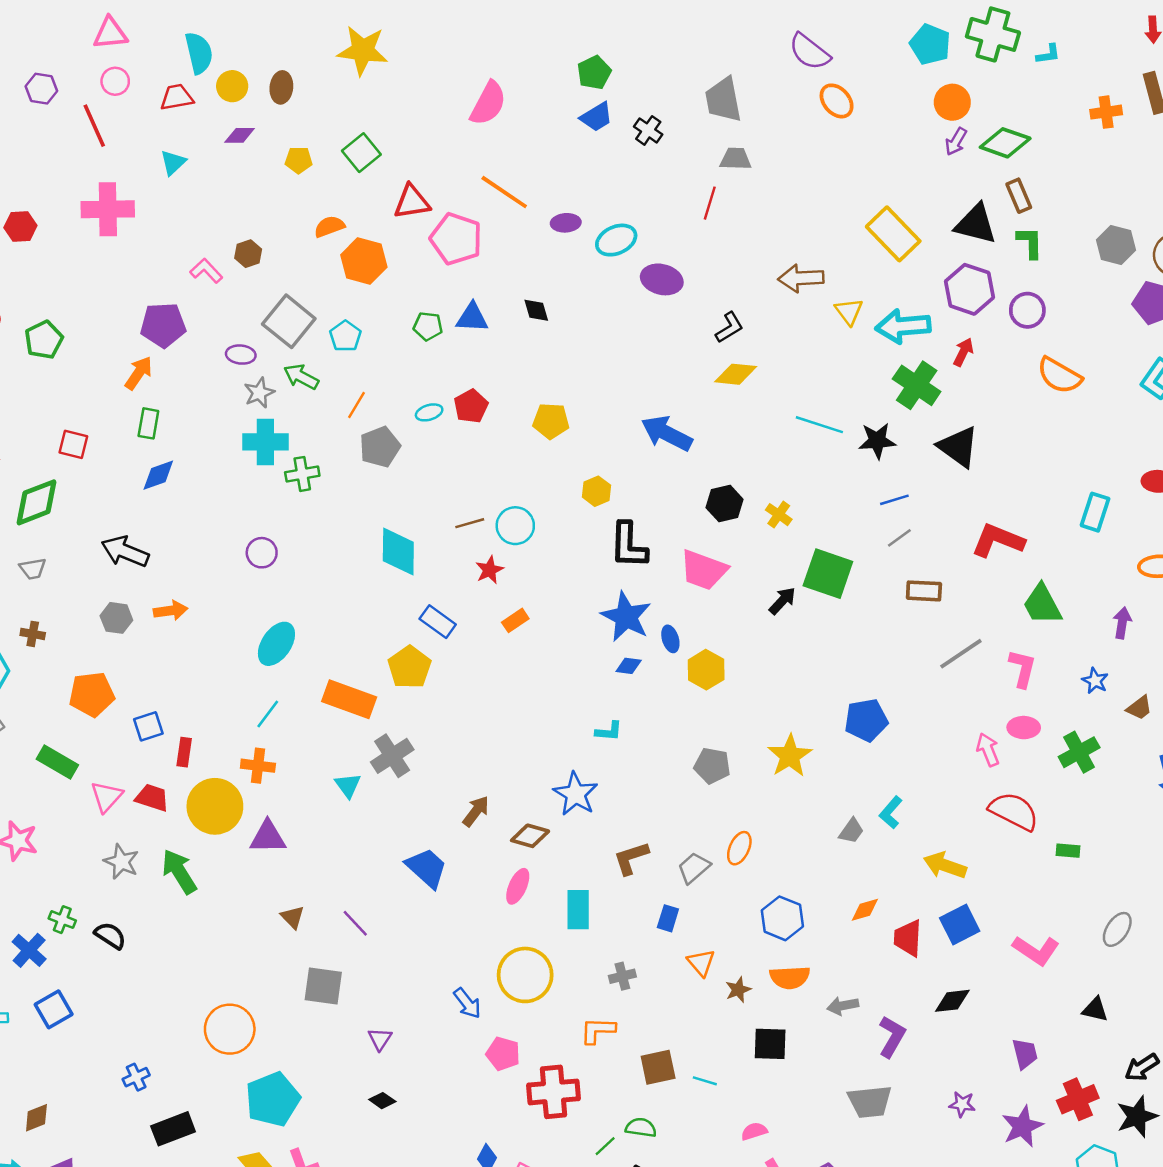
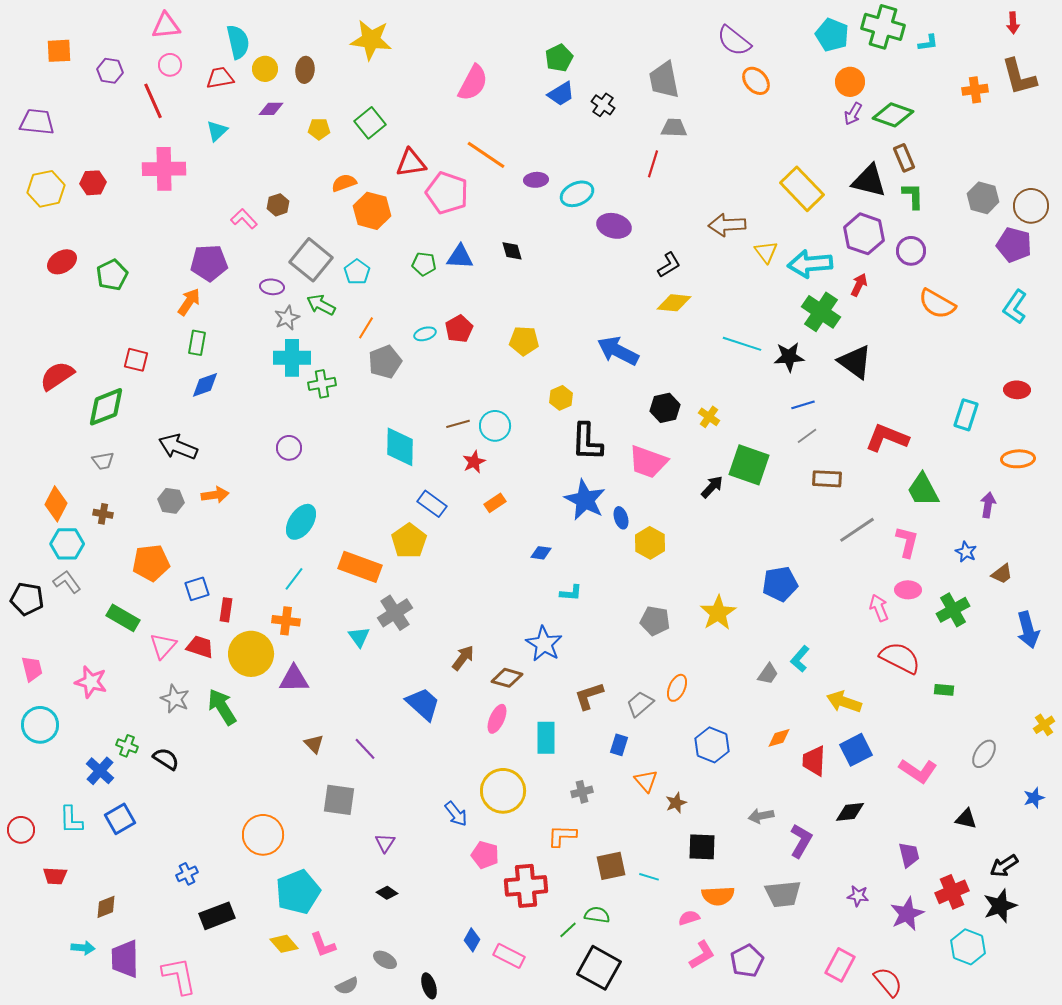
blue diamond: (629, 666) -> (541, 553), moved
orange semicircle: (790, 977) -> (718, 896), moved

